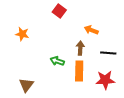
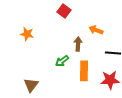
brown arrow: (80, 48) -> (78, 44), moved
green arrow: (57, 61) -> (62, 61), turned -56

